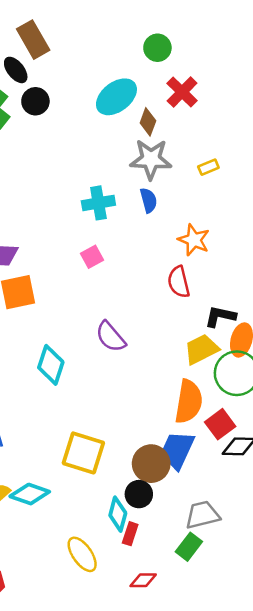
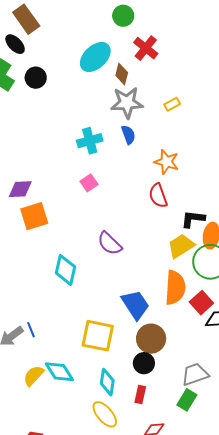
black circle: (35, 101) -> (36, 78), moved
blue trapezoid: (177, 450) -> (135, 305), moved, turned 128
cyan diamond: (30, 494) -> (59, 372), turned 44
cyan diamond: (118, 514) -> (107, 382), moved

